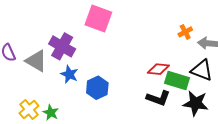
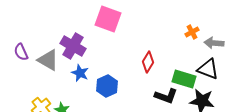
red diamond: (158, 69) -> (148, 62), moved, turned -65

